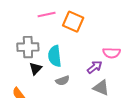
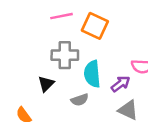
gray cross: (28, 47) -> (65, 55), moved
cyan semicircle: (55, 56) -> (92, 74), moved

